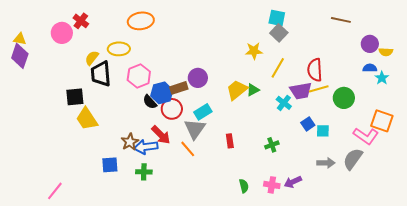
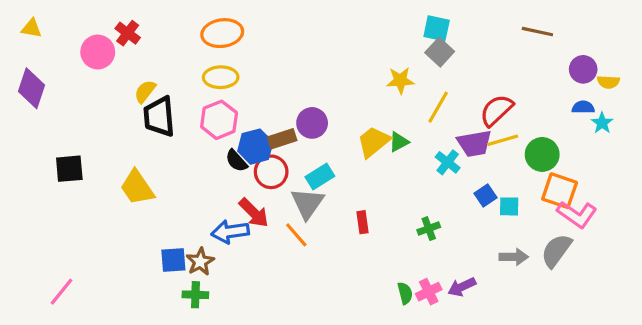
yellow triangle: (20, 39) -> (32, 28), moved
yellow ellipse: (119, 49) -> (221, 77), moved
red semicircle: (315, 70) -> (496, 110), turned 50
black square: (75, 97) -> (69, 169), moved
orange square: (382, 121) -> (560, 191), moved
brown star: (130, 142) -> (200, 262), moved
green cross: (144, 172) -> (195, 295), moved
pink cross: (272, 185) -> (429, 292), turned -35
green semicircle: (244, 186) -> (405, 293), moved
pink line: (55, 191) -> (61, 292), moved

